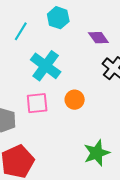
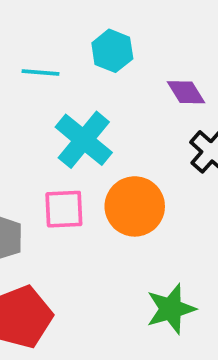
cyan line: (21, 31) -> (41, 72), turned 60
orange circle: (75, 100) -> (135, 206), size x1.6

